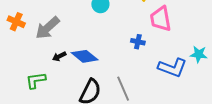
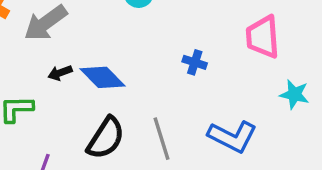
pink trapezoid: (161, 19) -> (263, 37), moved
blue L-shape: (172, 68) -> (232, 137), moved

